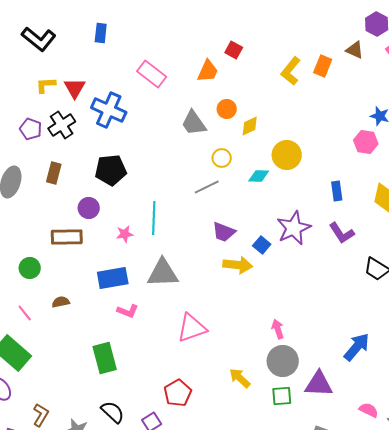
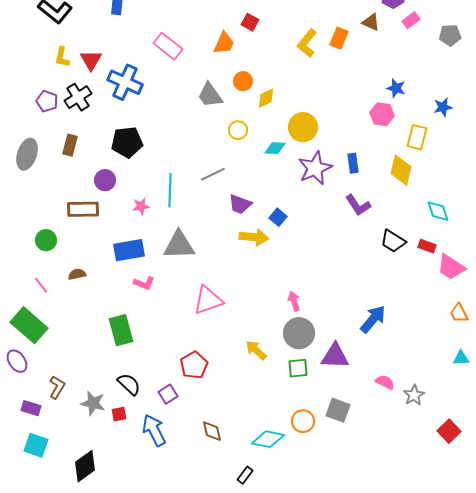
yellow L-shape: (46, 85) -> (62, 57), turned -75
gray line: (207, 187) -> (213, 174), moved
purple star: (294, 228) -> (315, 168), moved

